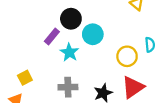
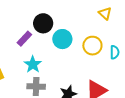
cyan star: (69, 52) -> (33, 64), moved
yellow circle: (127, 56) -> (92, 46), moved

